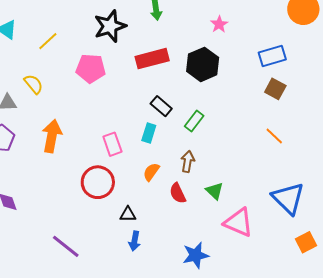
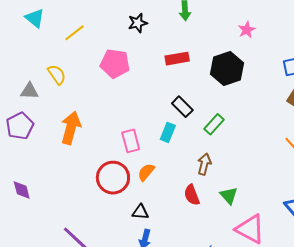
black star: (110, 26) -> (138, 23), size x0.6
red rectangle: (152, 59) -> (177, 59), size x0.7
orange semicircle: (151, 172) -> (146, 172), moved

